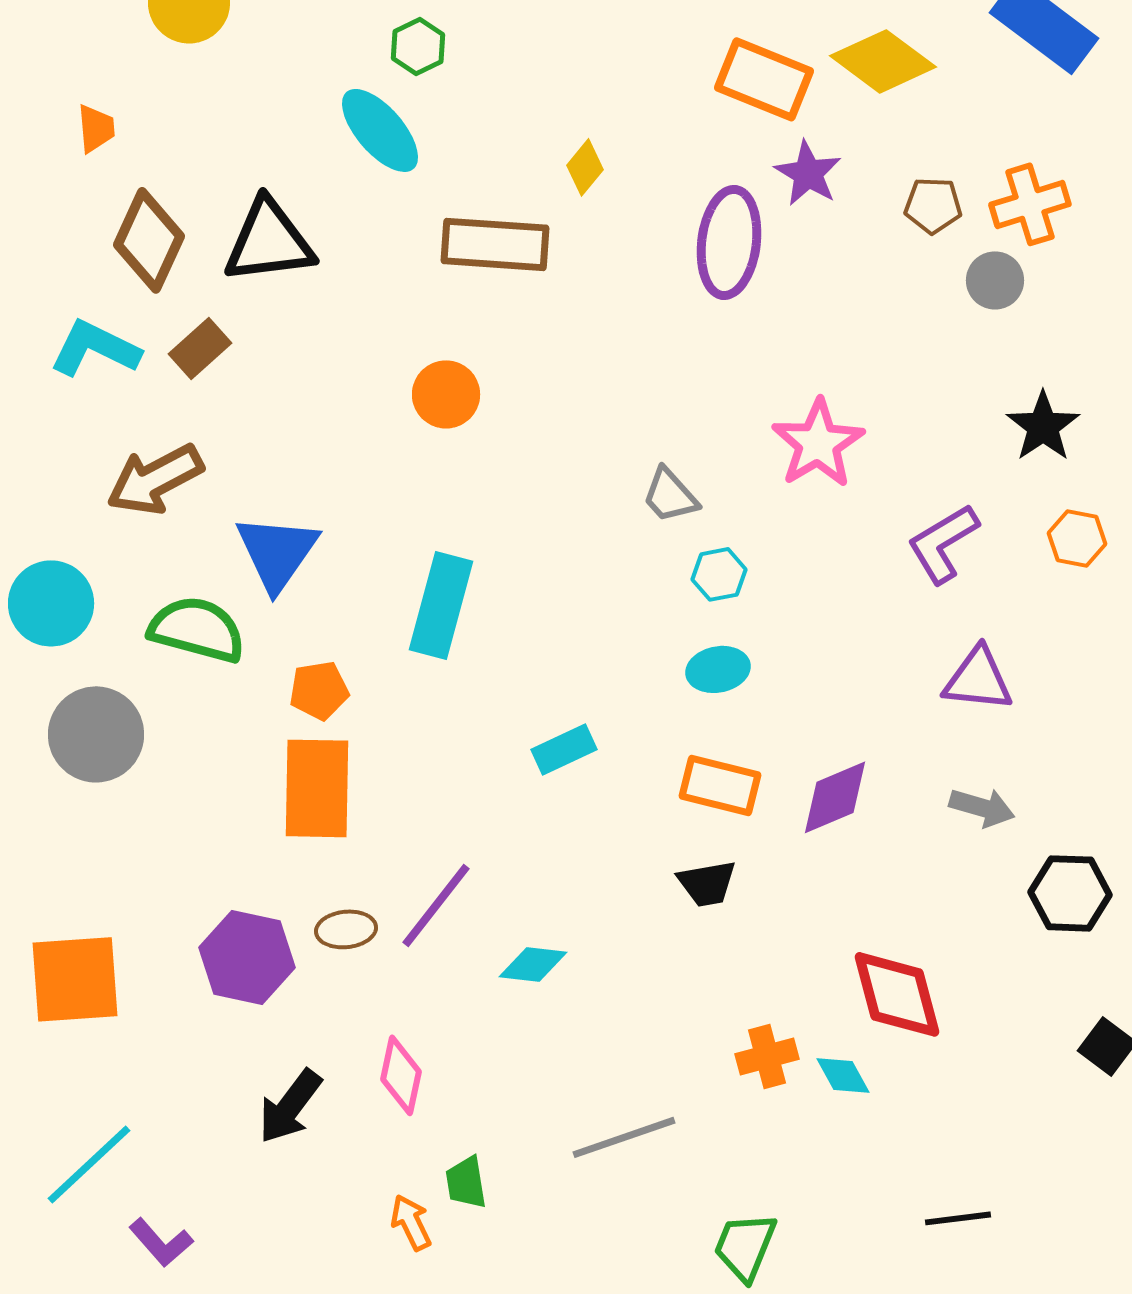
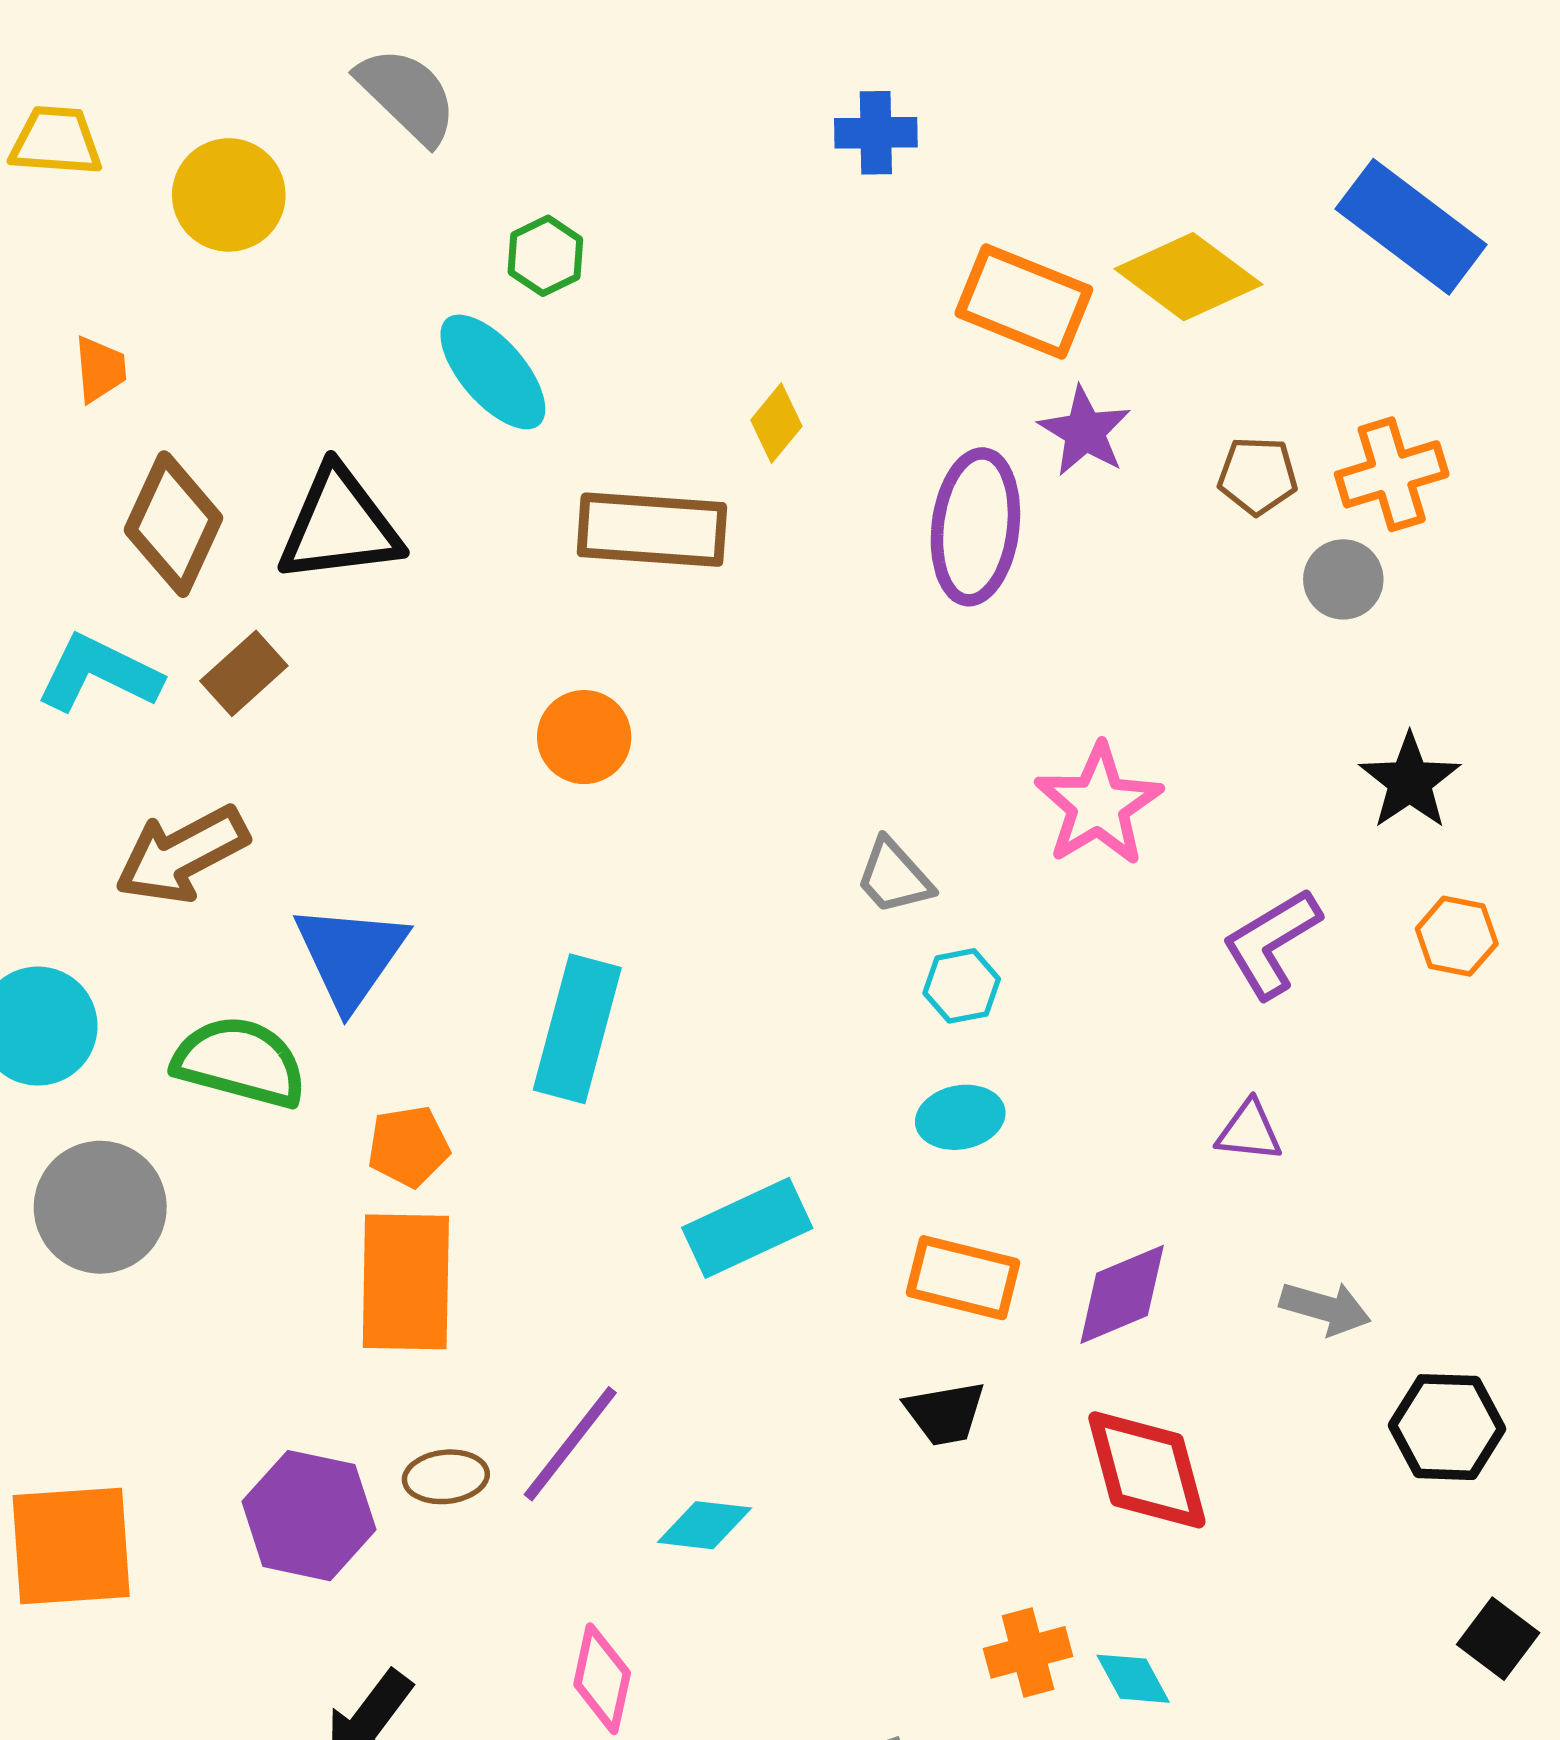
purple triangle: (978, 679) -> (1249, 1131), moved, size x0.7
cyan rectangle: (564, 749) -> (747, 1228), size x1.4
red diamond: (897, 994) -> (1147, 1470), moved
pink diamond: (401, 1075) -> (602, 1679), moved

